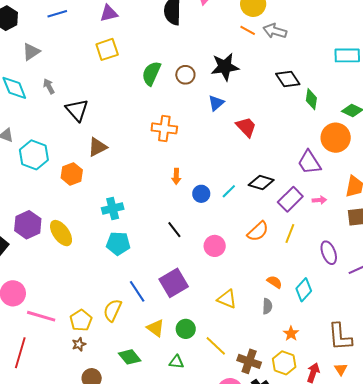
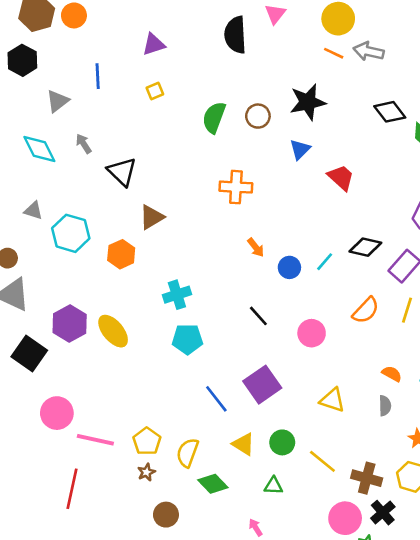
blue line: (57, 14) -> (98, 76), moved, turned -72
yellow square: (107, 49) -> (155, 91), size x0.6
orange arrow: (176, 176) -> (256, 247), turned -35
yellow semicircle: (113, 310) -> (188, 453), moved

